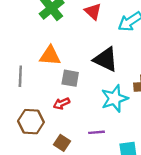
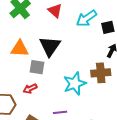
black triangle: (106, 59) -> (50, 46), moved, turned 40

